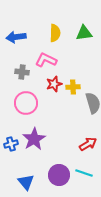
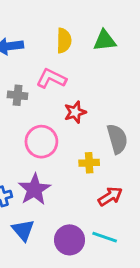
red star: (54, 84) -> (75, 112), moved
yellow cross: (73, 87) -> (89, 163), moved
pink circle: (26, 103) -> (41, 142), moved
blue triangle: (26, 182) -> (23, 230), moved

